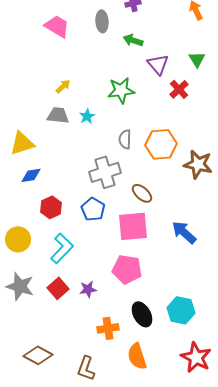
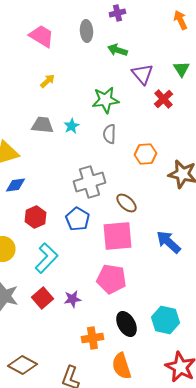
yellow arrow: (63, 86) -> (47, 81), moved
gray semicircle: (125, 139) -> (109, 134), moved
orange hexagon: (161, 144) -> (145, 154), size x0.7

